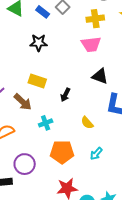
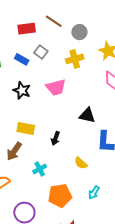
black star: (39, 43) -> (22, 90), turned 30
pink trapezoid: (91, 44) -> (56, 87), moved
brown arrow: (23, 102) -> (14, 151), turned 90

